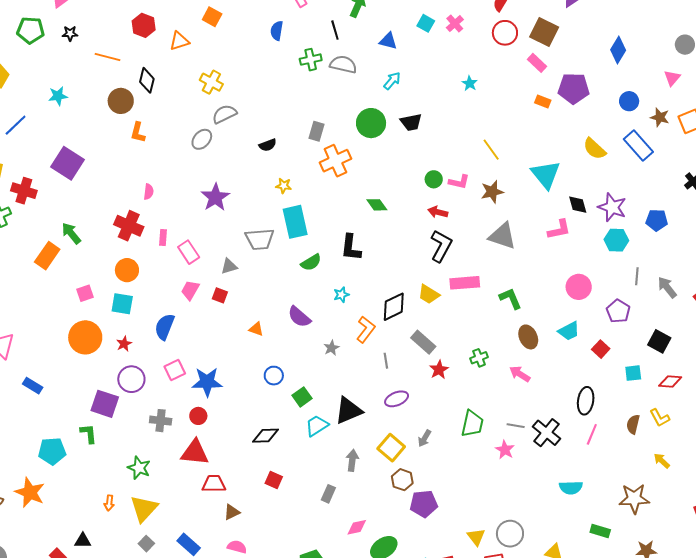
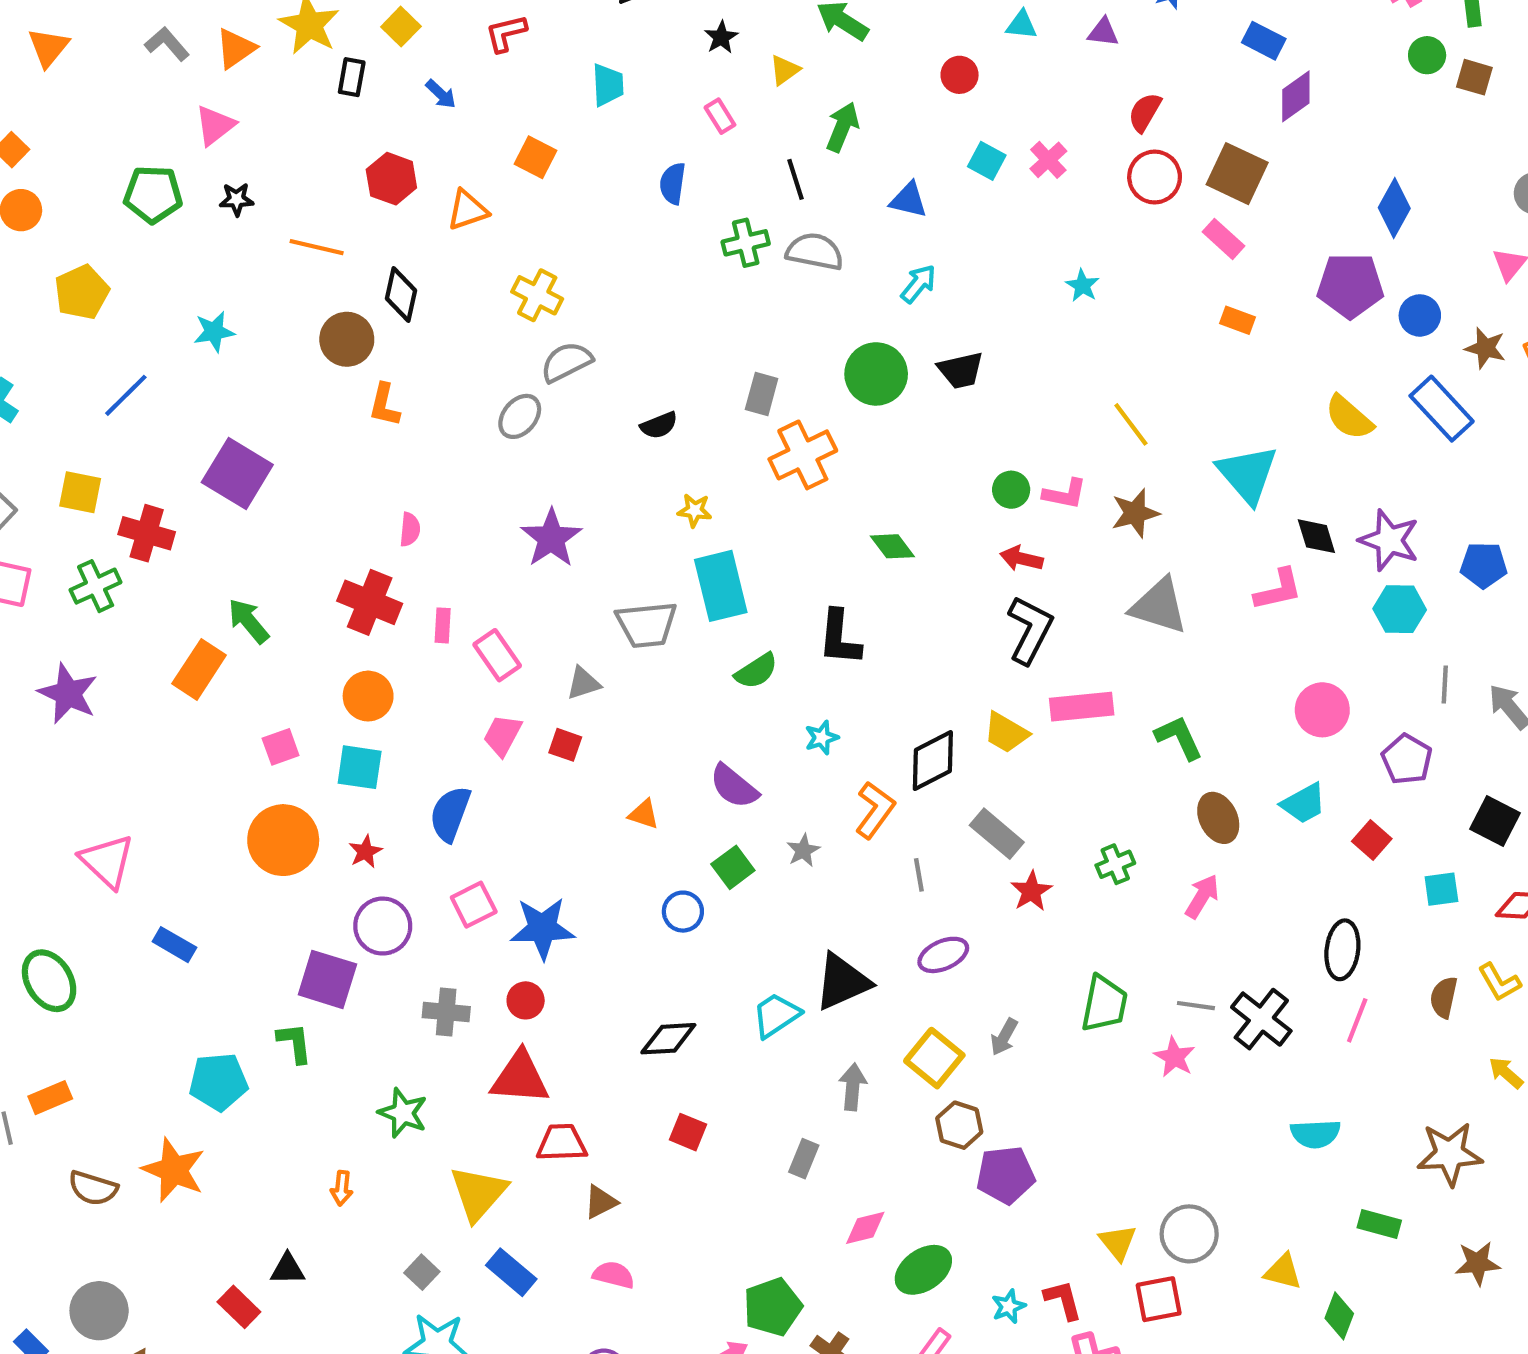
purple pentagon: (574, 88) -> (1350, 285), moved
pink arrow: (520, 374) -> (1202, 896), turned 90
green square: (302, 397) -> (733, 867), moved
yellow triangle: (144, 509) -> (478, 1193), moved

